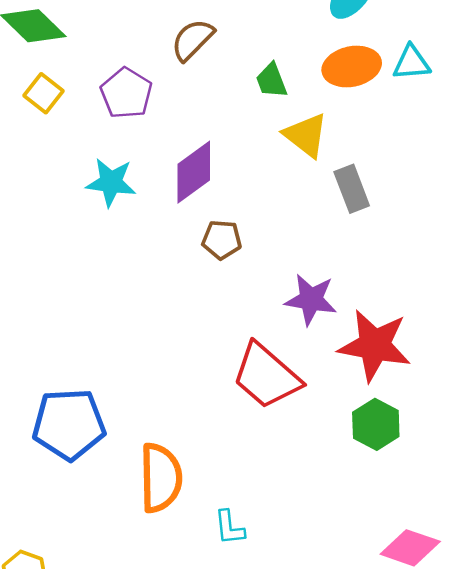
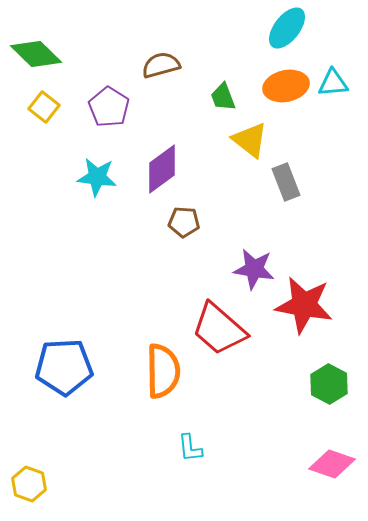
brown semicircle: (192, 40) -> (161, 65), turned 30
green hexagon: (376, 424) -> (329, 384), moved
orange semicircle: (161, 478) -> (163, 371), moved

